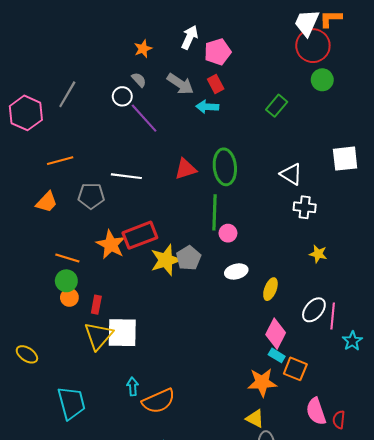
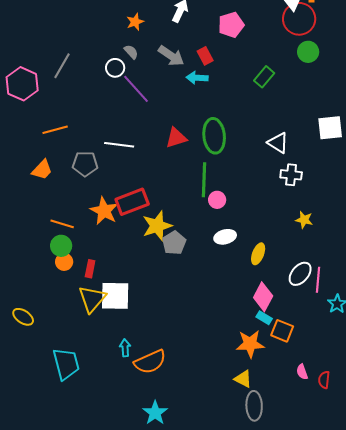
pink pentagon: (218, 52) -> (231, 25), moved
gray pentagon: (189, 258) -> (174, 243), moved
pink semicircle: (316, 411) -> (302, 372), size x0.6

